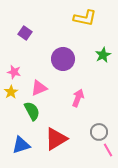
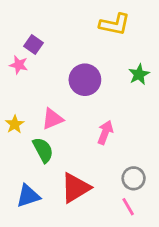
pink star: (14, 72) -> (19, 65), moved
pink line: (108, 150) -> (128, 207), moved

